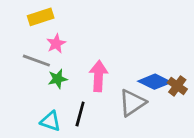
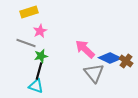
pink arrow: (98, 76) -> (85, 49), moved, turned -50
gray triangle: (132, 103) -> (94, 73), turned -35
black line: (80, 114) -> (39, 71), moved

